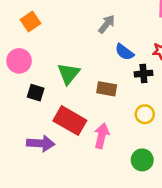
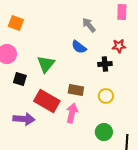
orange square: (30, 22) -> (16, 23), turned -35
gray arrow: (107, 24) -> (89, 25), moved, turned -77
blue semicircle: (124, 52) -> (79, 47), moved
brown rectangle: (107, 89) -> (76, 90), moved

